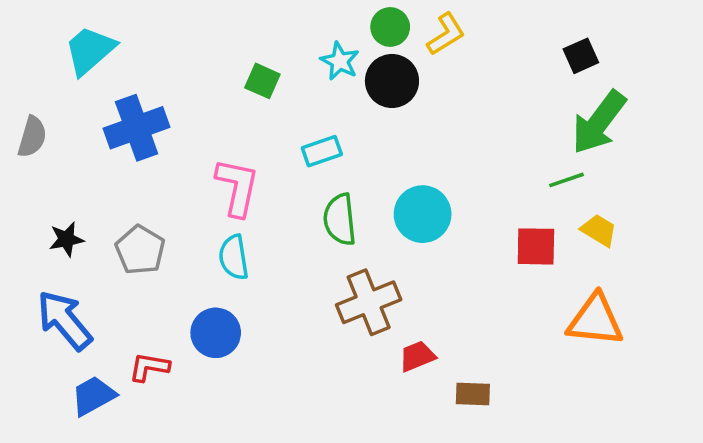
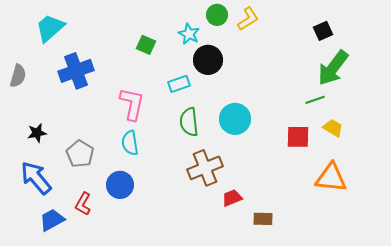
black circle: (392, 81) -> (208, 60), moved
gray pentagon: (140, 250) -> (80, 154), moved
red L-shape: (149, 367) -> (83, 204), turned -70

